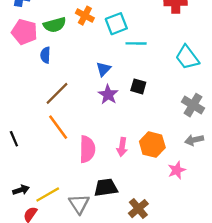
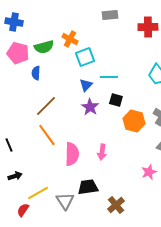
cyan square: (116, 24) -> (85, 57), moved
cyan line: (136, 43) -> (109, 77), moved
orange hexagon: (152, 145) -> (134, 121), moved
black arrow: (21, 190) -> (15, 176), moved

